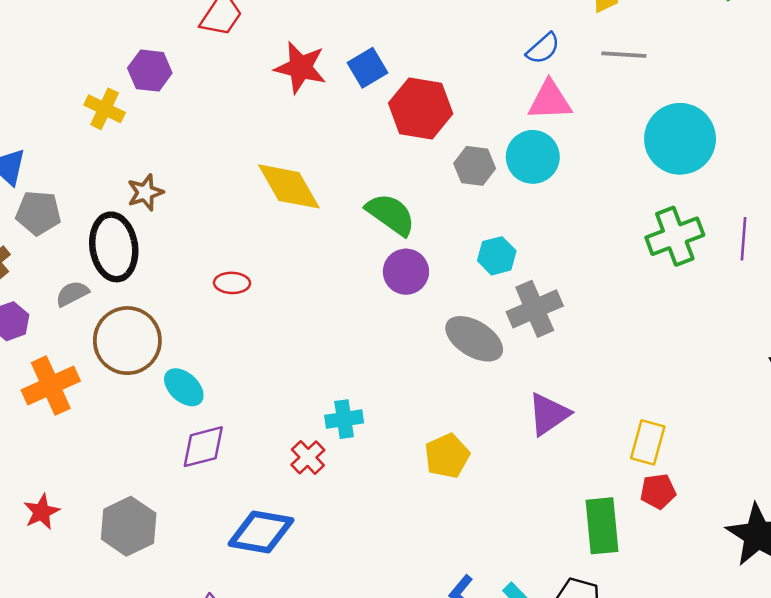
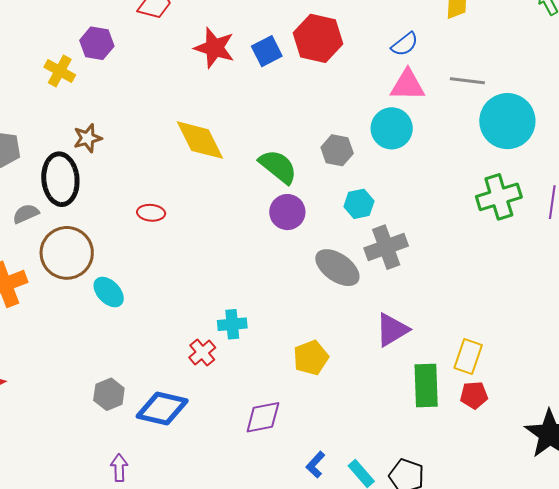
gray line: (624, 55) -> (467, 81), moved
red hexagon: (421, 108) -> (318, 38), moved
gray hexagon: (475, 166) -> (337, 150), moved
purple diamond: (203, 447) -> (263, 417), moved
gray hexagon: (129, 526) -> (109, 394), moved, size x0.7
green rectangle: (602, 526) -> (426, 386), moved

